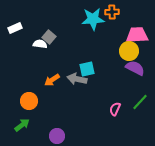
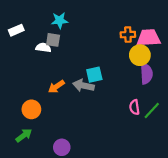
orange cross: (112, 12) -> (128, 35), moved
cyan star: (93, 19) -> (60, 20), moved, size x0.7
gray square: (49, 37) -> (53, 40), turned -32
purple semicircle: (135, 68) -> (146, 74), turned 60
pink semicircle: (115, 109) -> (134, 107), moved, turned -32

